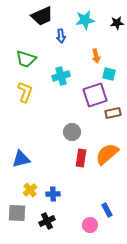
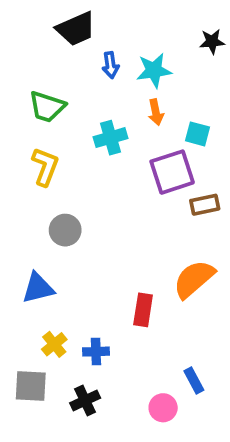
cyan star: (85, 20) -> (154, 71), moved
orange arrow: (96, 56) -> (156, 112), moved
gray circle: (72, 132) -> (65, 230), moved
red rectangle: (81, 158) -> (143, 310), moved

